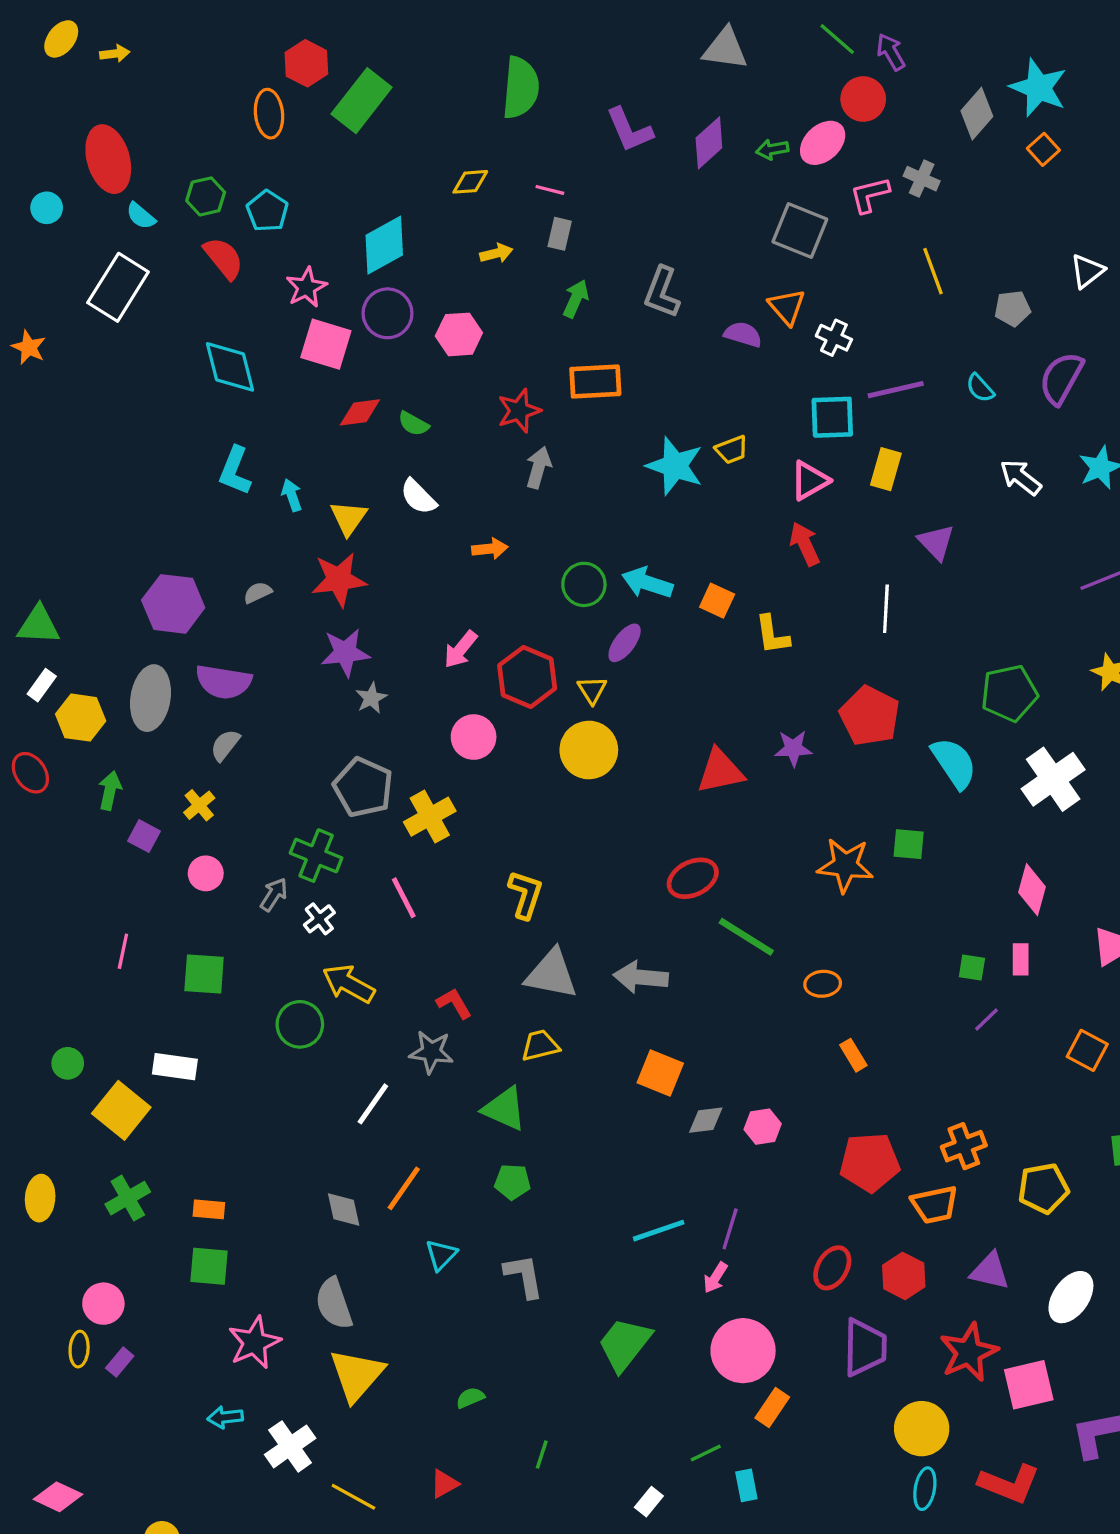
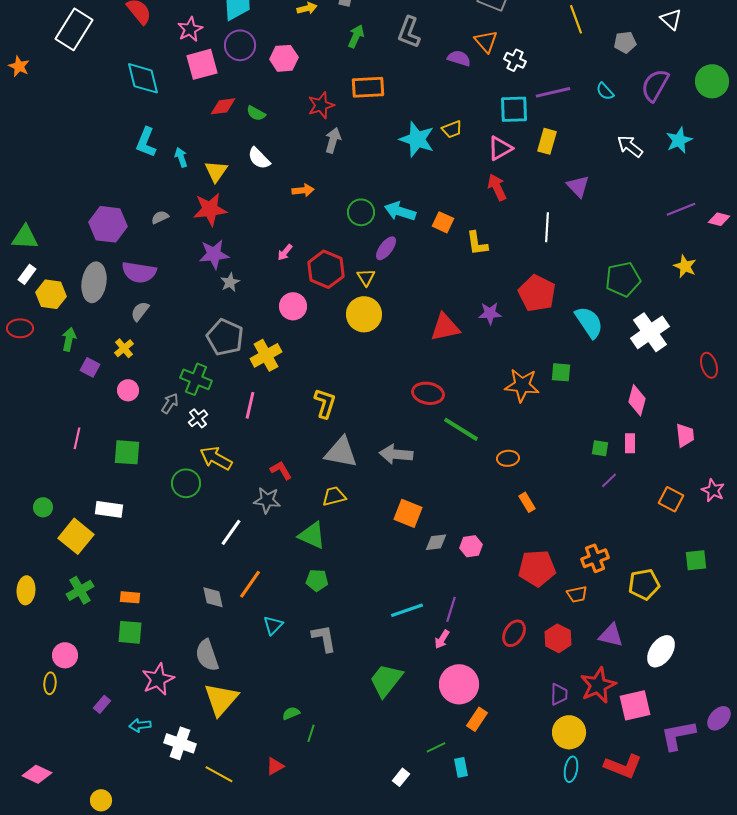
white triangle: (1087, 271) -> (671, 19), turned -40
pink square: (326, 344) -> (202, 64), turned -32
pink arrow: (461, 649) -> (285, 252), size x0.7
red ellipse: (30, 773) -> (20, 328), turned -55
red ellipse: (693, 878) -> (428, 393), turned 36
pink line: (404, 898) -> (250, 405), turned 40
orange trapezoid: (935, 1205) -> (577, 594), size x0.7
purple trapezoid: (865, 1347) -> (559, 694), moved, size x0.6
purple rectangle: (120, 1362) -> (102, 704), moved
white cross: (290, 1446) -> (180, 743), turned -36
green line: (542, 1455) -> (311, 733), moved

